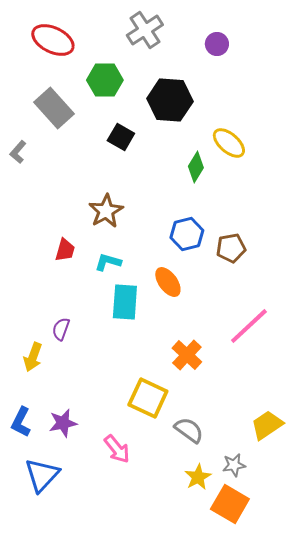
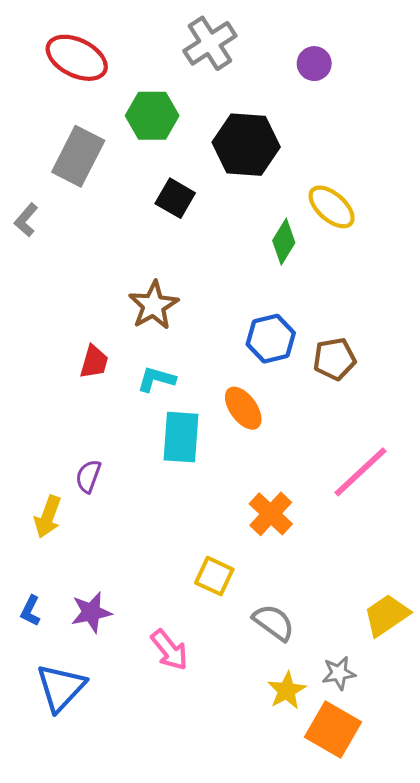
gray rectangle: (54, 108) -> (78, 156), turned 69
yellow square: (148, 398) -> (214, 576), size x0.7
blue L-shape: (21, 422) -> (30, 611), size x0.7

